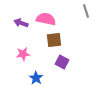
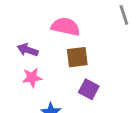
purple arrow: (21, 23) -> (28, 50), moved

